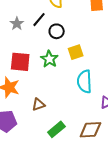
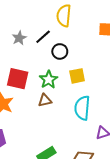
brown triangle: (38, 105) -> (45, 100), moved

